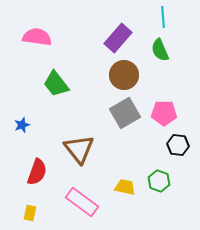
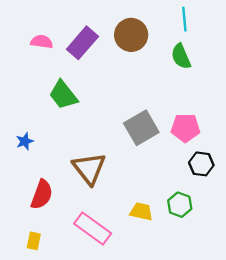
pink semicircle: (37, 37) -> (42, 42), size x0.7
purple rectangle: (118, 38) -> (82, 43), moved
brown circle: (124, 75) -> (131, 35), moved

